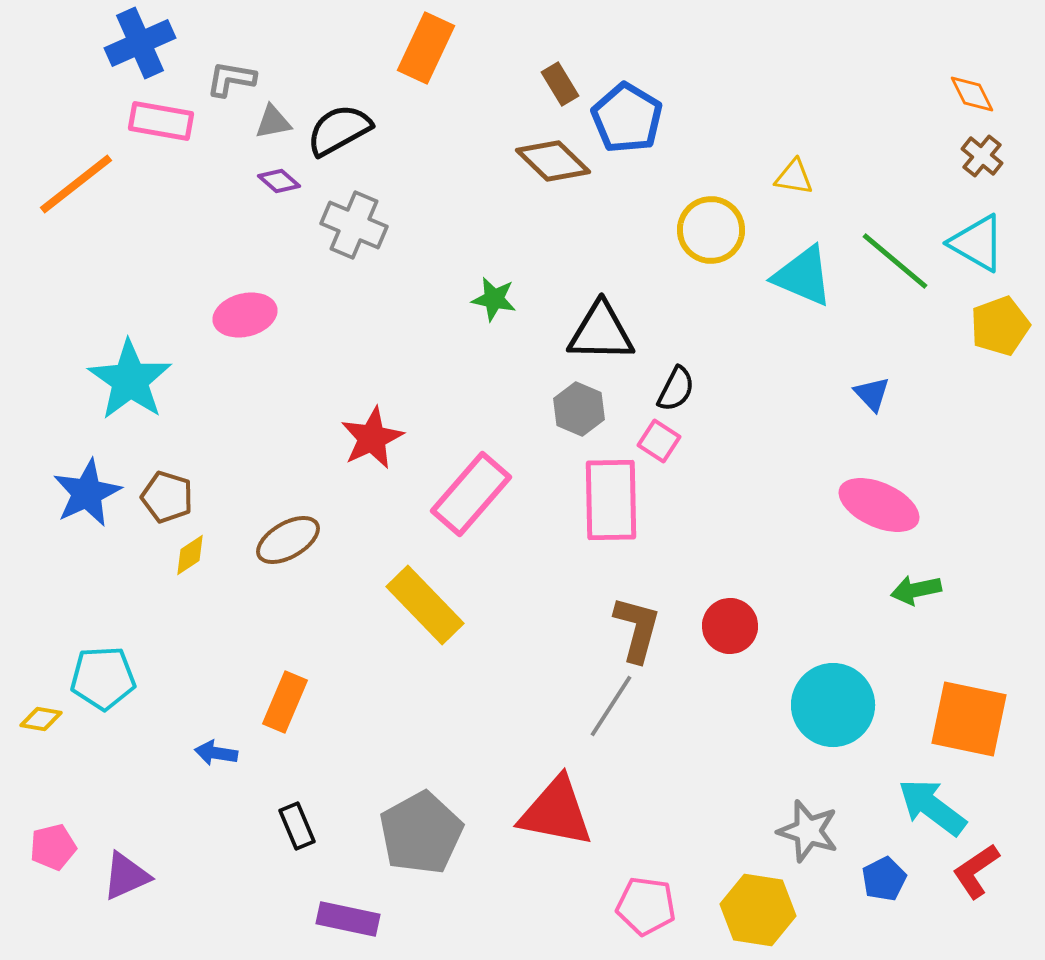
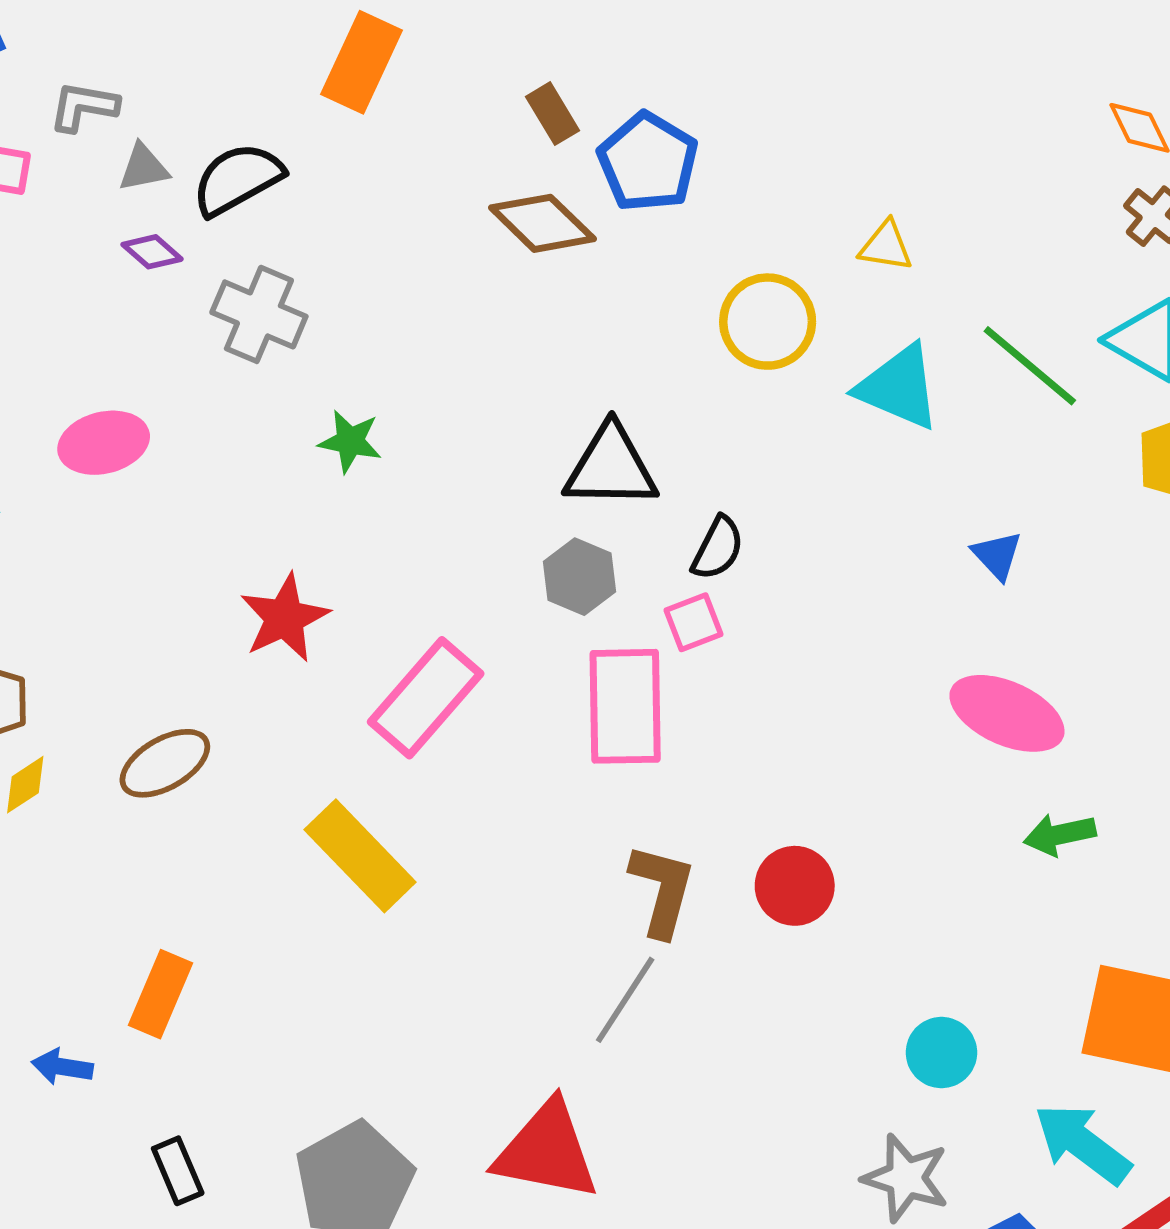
green star: (494, 299) -> (350, 441), moved
pink square: (659, 441) -> (694, 622), turned 36
cyan circle: (833, 705) -> (941, 1053), moved, size x0.6

